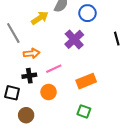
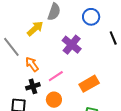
blue circle: (87, 13) -> (91, 17), moved
orange arrow: (31, 53) -> (32, 64), turned -112

